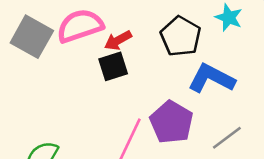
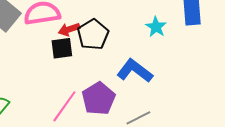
black pentagon: (181, 36) -> (93, 35), moved

